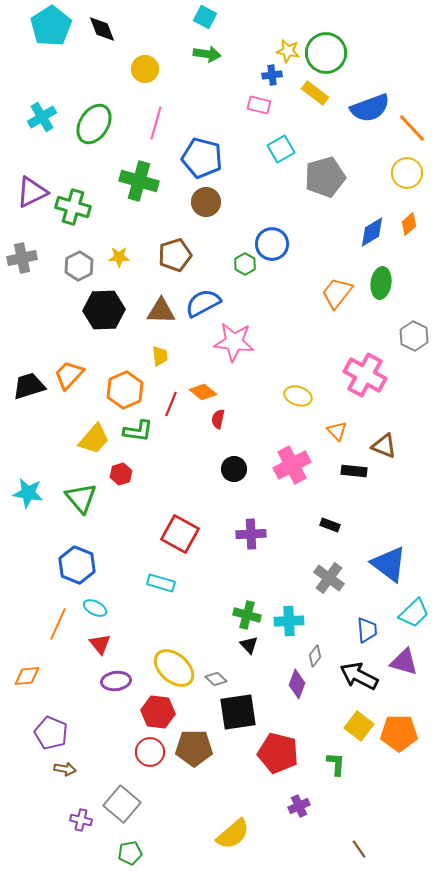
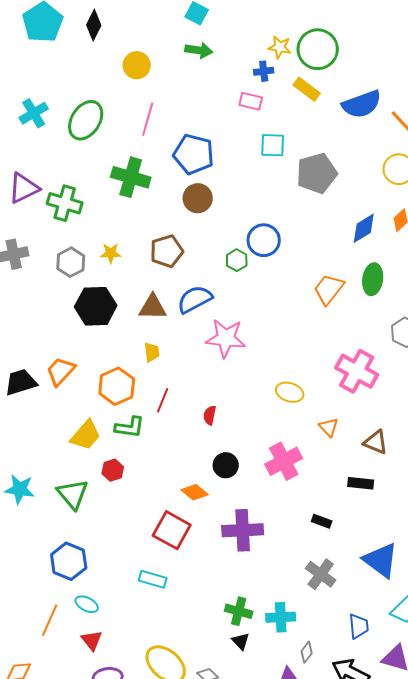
black diamond: (102, 29) -> (94, 25), turned 48
cyan square: (281, 149) -> (273, 145), turned 32
orange diamond: (203, 392) -> (195, 492), moved
black rectangle: (354, 471) -> (361, 483), moved
purple cross: (251, 534) -> (243, 530), size x1.4

